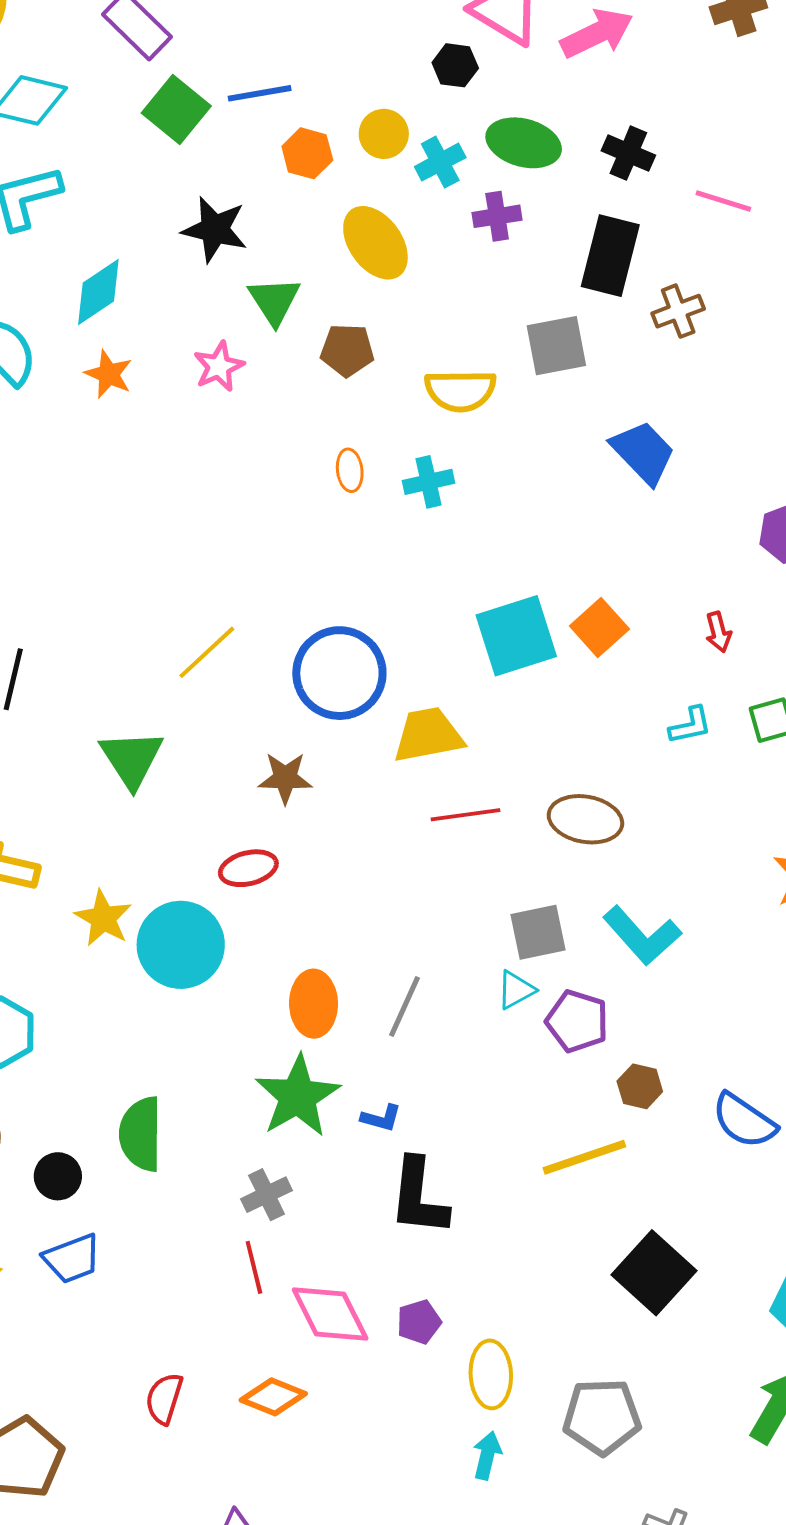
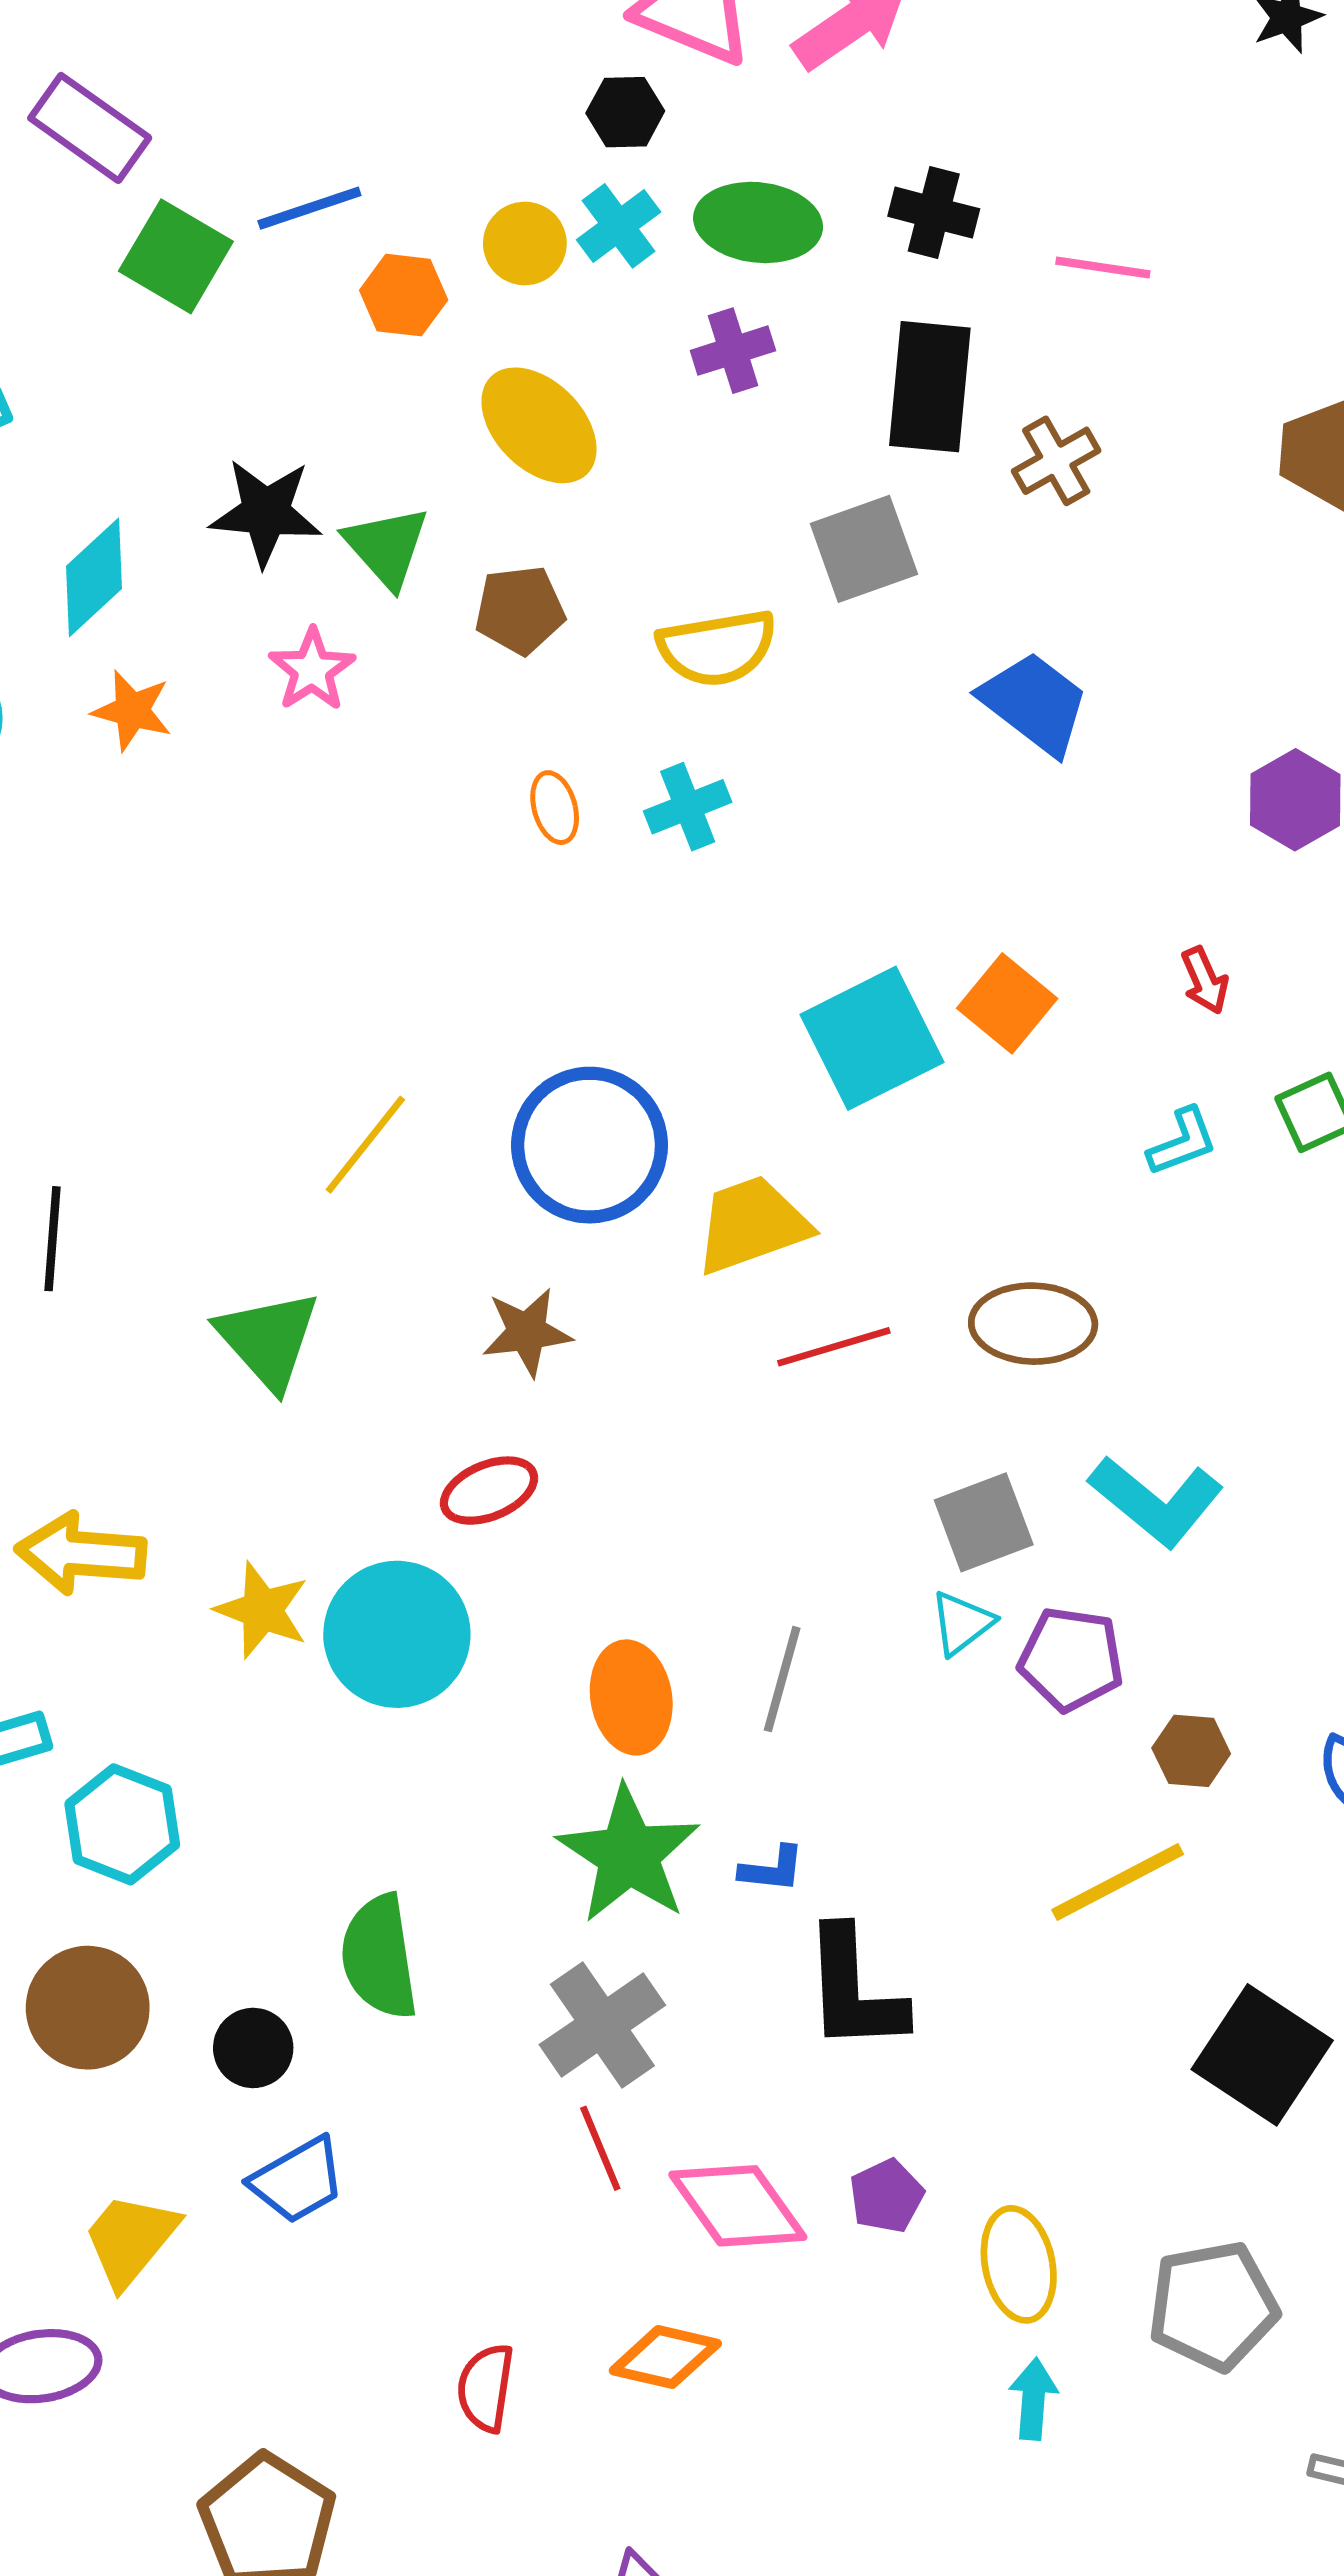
cyan cross: (440, 162) -> (619, 226), moved
black star: (215, 229) -> (266, 512), moved
gray cross: (267, 1195) -> (602, 2025), size x1.5

